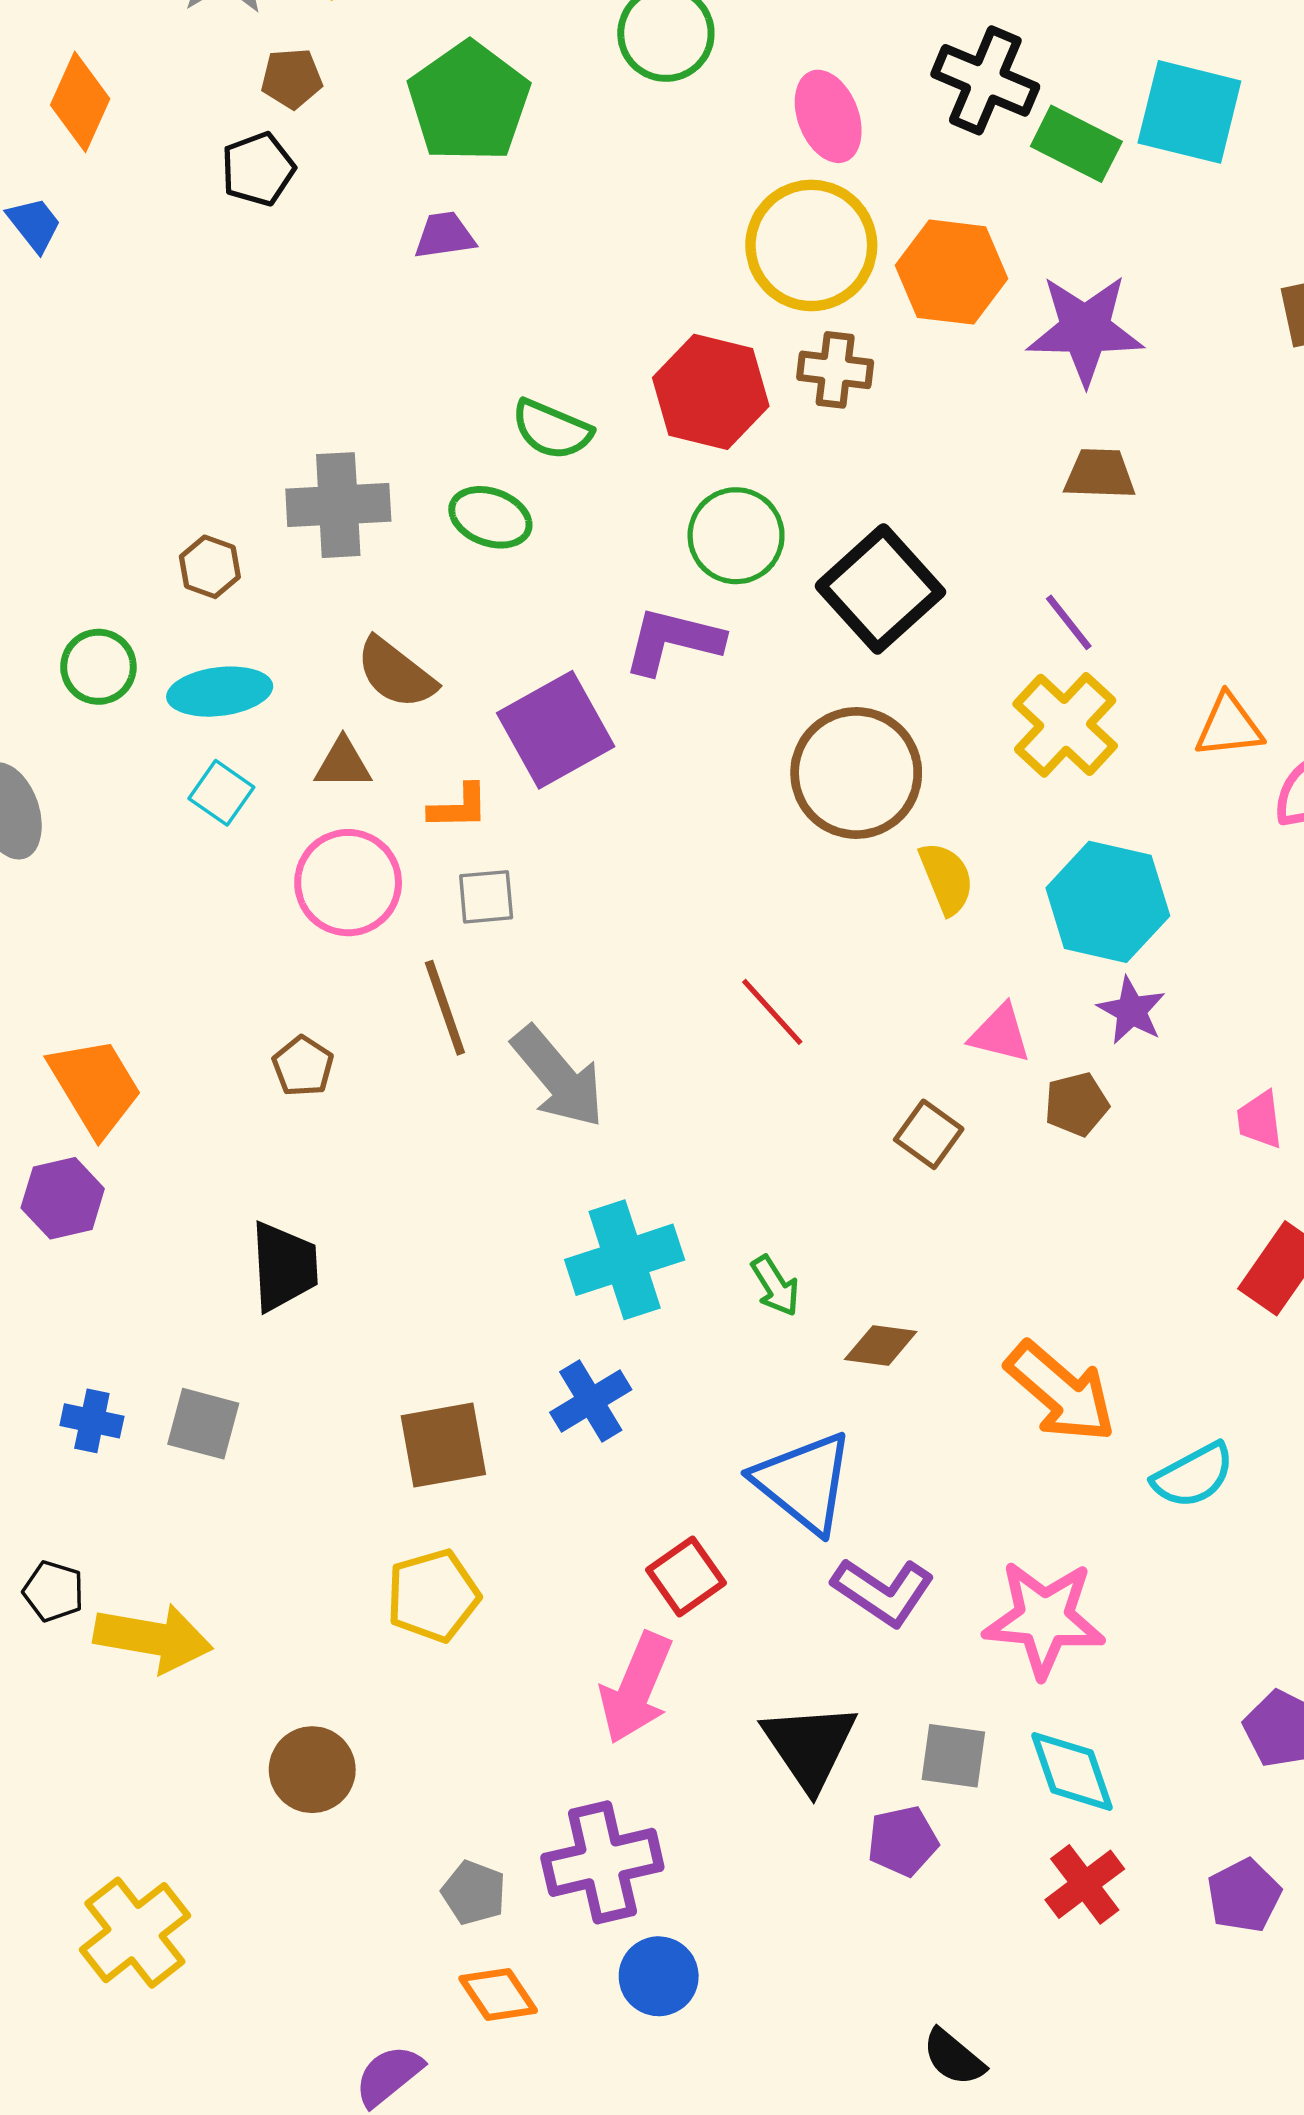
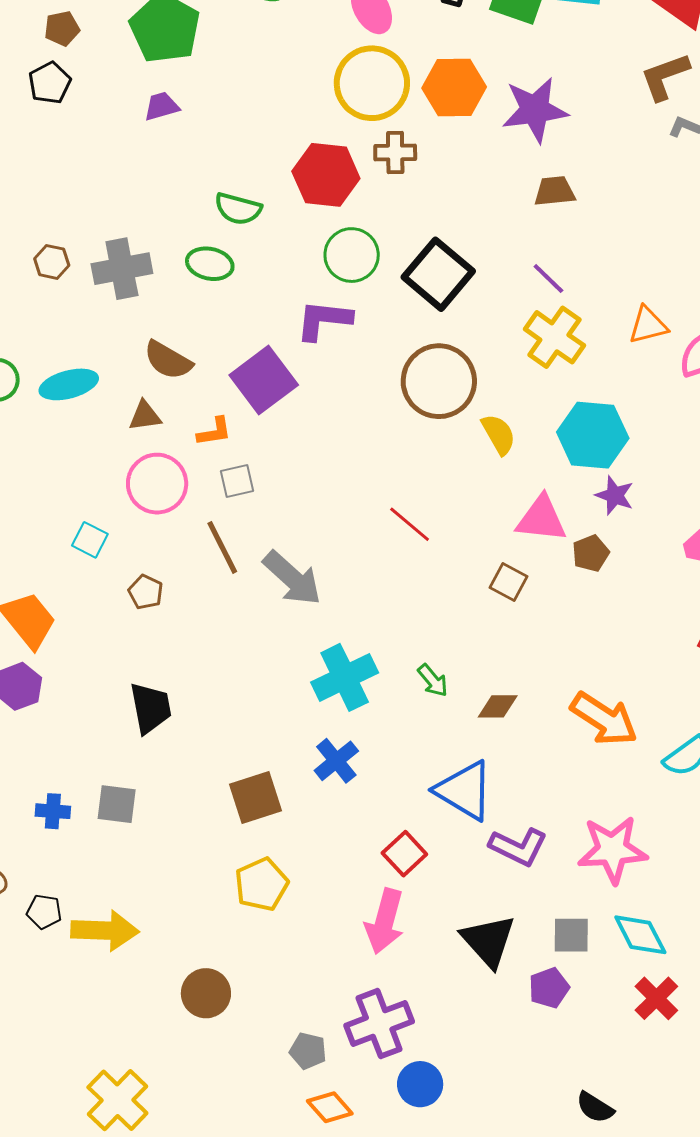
brown hexagon: (210, 567) -> (52, 262), moved
cyan square: (221, 793) -> (90, 540), moved
pink triangle: (1000, 1034) -> (541, 519), size x1.4

